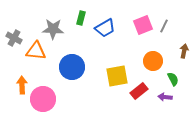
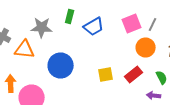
orange circle: (153, 61) -> (146, 48), moved
yellow square: (117, 76) -> (106, 74), size x0.7
red rectangle: (139, 91) -> (134, 74), moved

